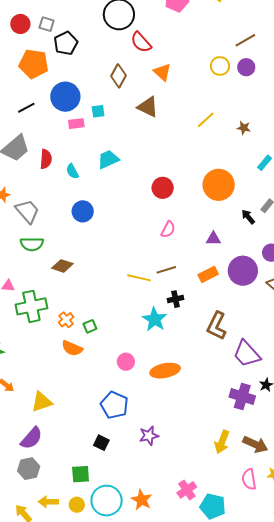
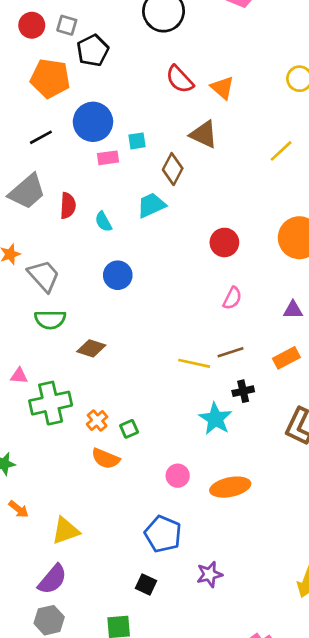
red semicircle: (141, 42) -> (180, 79), moved
brown diamond: (118, 76) -> (173, 169), moved

